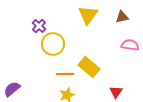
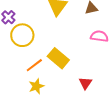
orange line: (65, 74) -> (34, 65), turned -36

